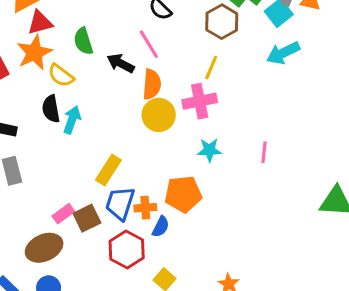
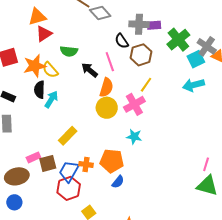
brown hexagon: (222, 22) -> (141, 55), moved
red triangle: (40, 23) -> (44, 34), turned -30
green semicircle: (83, 41) -> (69, 51), turned -78
orange star: (34, 53) -> (35, 66), moved
pink cross: (200, 101) -> (134, 104), turned -30
pink line: (264, 152) -> (206, 164), moved
blue trapezoid: (120, 203) -> (69, 171), moved
blue semicircle: (161, 227) -> (118, 182), moved

